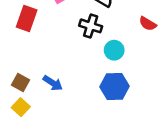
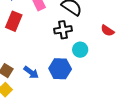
black cross: (91, 26) -> (63, 30), turned -30
blue hexagon: (115, 86) -> (60, 69), moved

